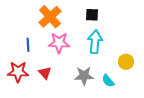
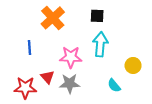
pink star: (59, 43) -> (71, 57), moved
red star: (18, 72) -> (25, 88), moved
gray star: (84, 76) -> (70, 83), moved

